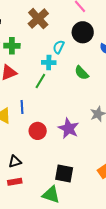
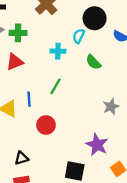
cyan semicircle: (59, 47) -> (79, 36), moved
green line: (40, 81) -> (56, 86), moved
purple star: (69, 128) -> (97, 145), moved

